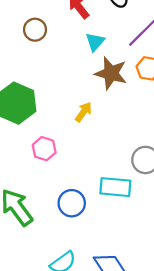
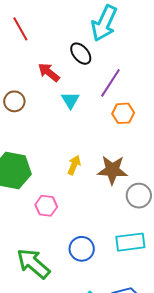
brown star: (111, 73) -> (112, 170), moved
cyan rectangle: (115, 187) -> (130, 242), moved

